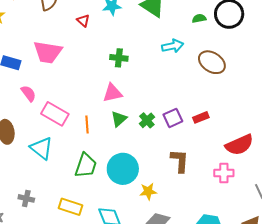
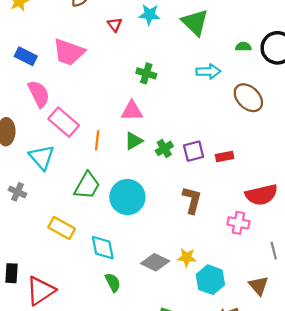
pink semicircle: (28, 93) -> (39, 94), size x1.4
yellow star: (148, 191) -> (187, 257), moved
gray cross: (26, 198) -> (17, 192), moved

